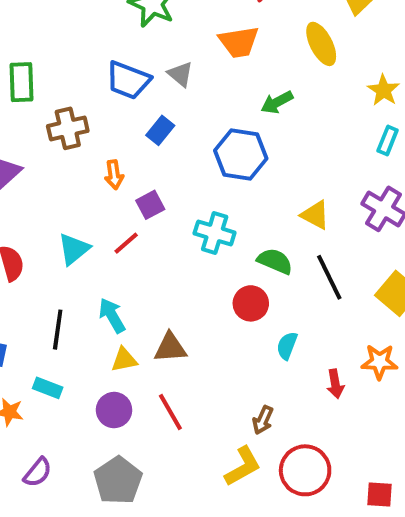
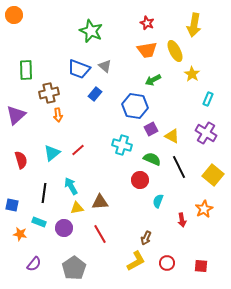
orange trapezoid: (239, 42) -> (147, 50), moved
yellow star: (384, 90) -> (192, 74), moved
orange arrow: (114, 175) -> (58, 115), moved
purple square: (150, 205) -> (151, 129), moved
orange star: (380, 362) -> (204, 209), turned -30
purple circle: (114, 410) -> (64, 228), moved
red circle: (305, 470) -> (167, 263), size x0.6
red square: (380, 494) -> (201, 266), moved

